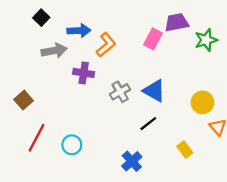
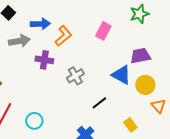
purple trapezoid: (177, 22) -> (140, 56), moved
green star: (206, 40) -> (139, 14), moved
blue triangle: (154, 91) -> (121, 75), moved

